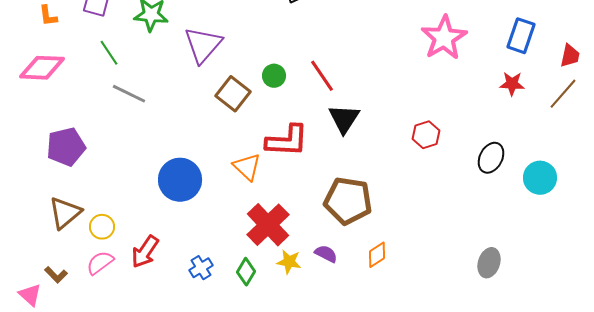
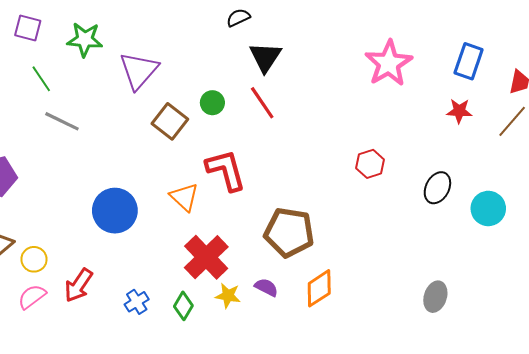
black triangle: (344, 119) -> (265, 57), moved
red L-shape: (287, 141) -> (226, 170), turned -108
orange diamond: (377, 255) -> (319, 288), size x1.4

